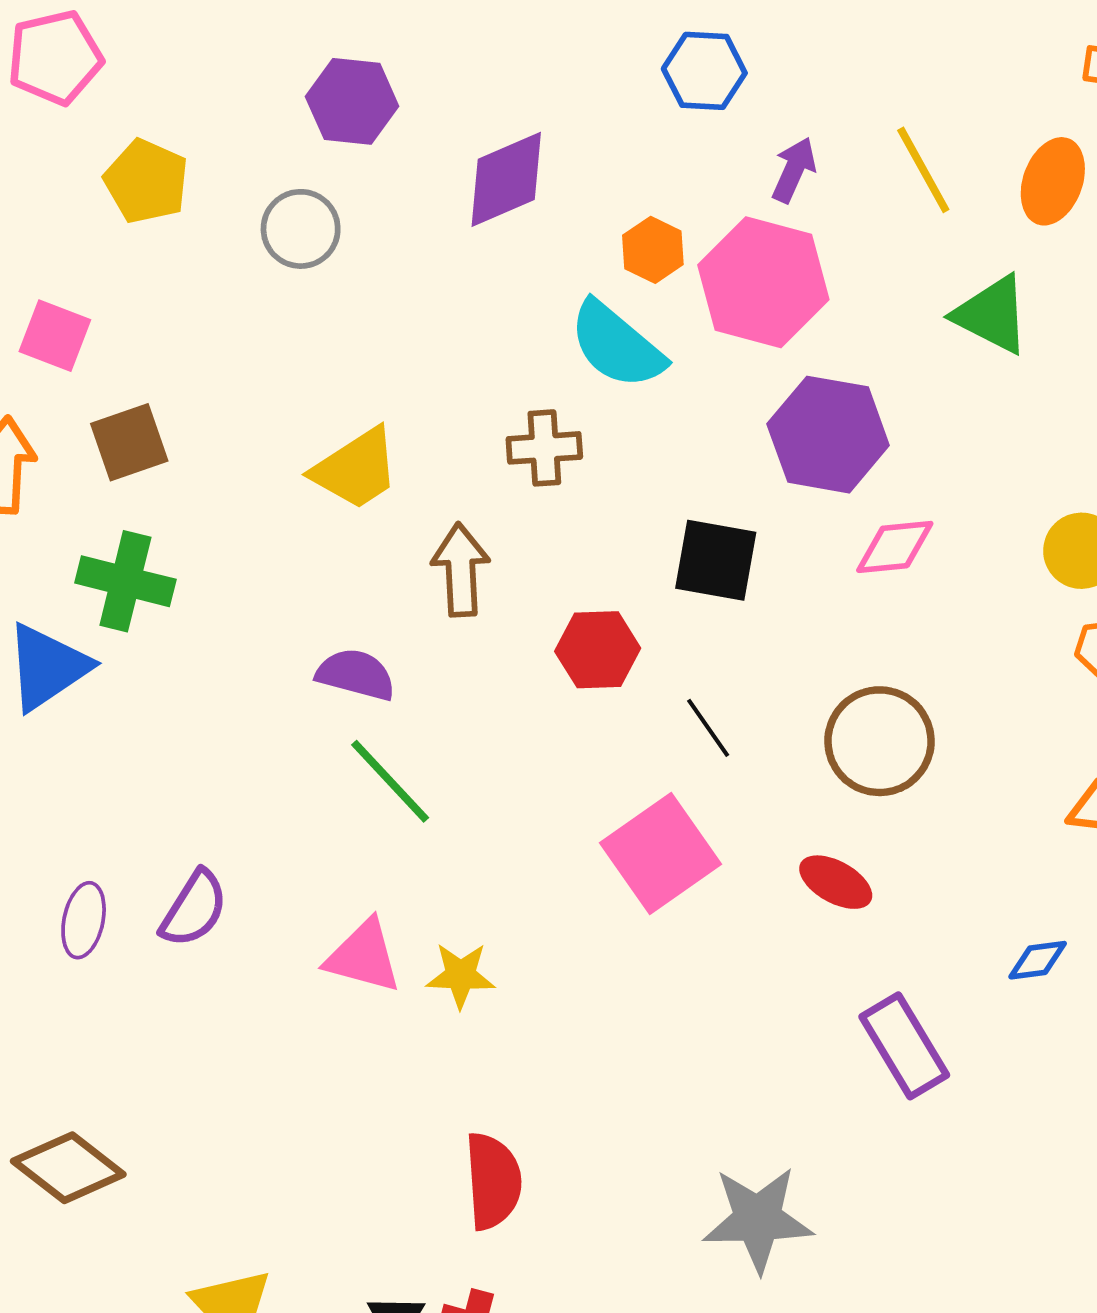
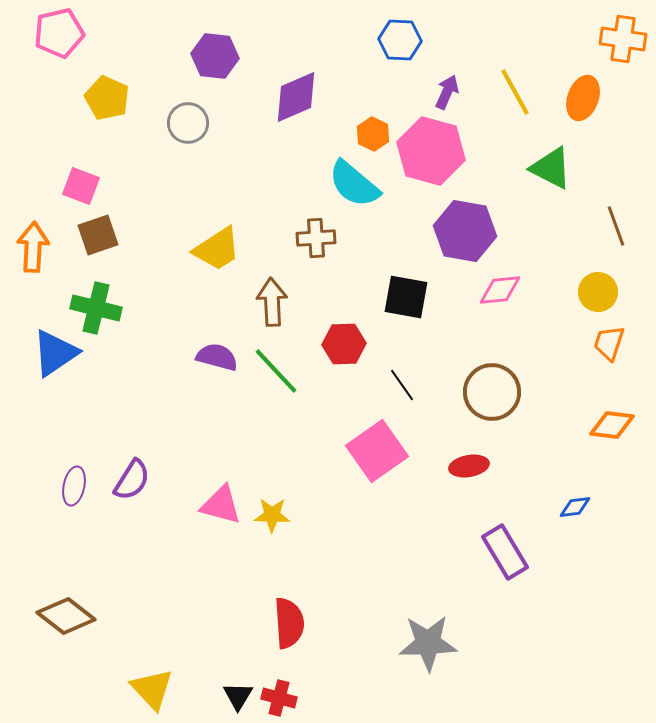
pink square: (55, 336) -> (81, 186), moved
green line: (390, 781) -> (276, 371), moved
red ellipse: (836, 882) -> (469, 466), turned -39

